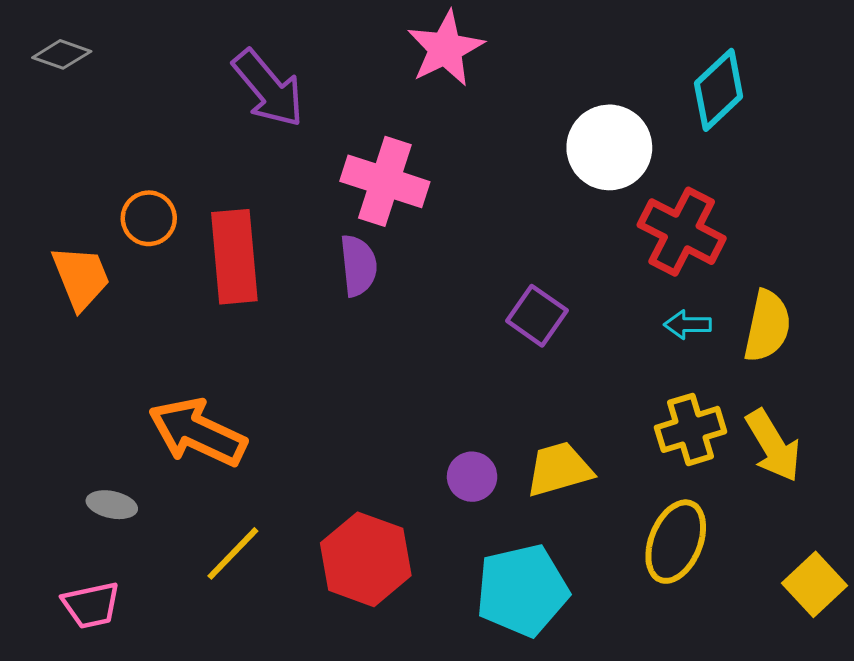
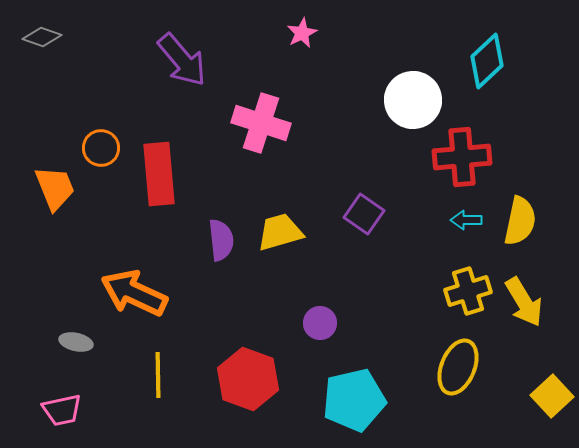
pink star: (445, 49) -> (302, 33), size x0.6
red cross: (682, 232) -> (462, 157), turned -32
purple semicircle: (358, 266) -> (221, 240), moved
yellow trapezoid: (559, 469) -> (280, 232), moved
yellow line: (233, 553) -> (158, 375), turned -45

